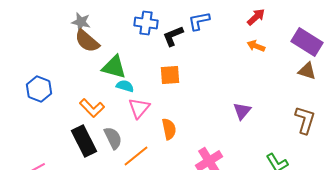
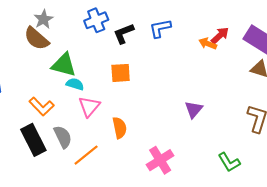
red arrow: (256, 17) -> (220, 35), moved
blue L-shape: (199, 21) -> (160, 28), moved
gray star: (81, 22) -> (44, 19), moved, turned 30
blue cross: (146, 23) -> (96, 20), turned -30

